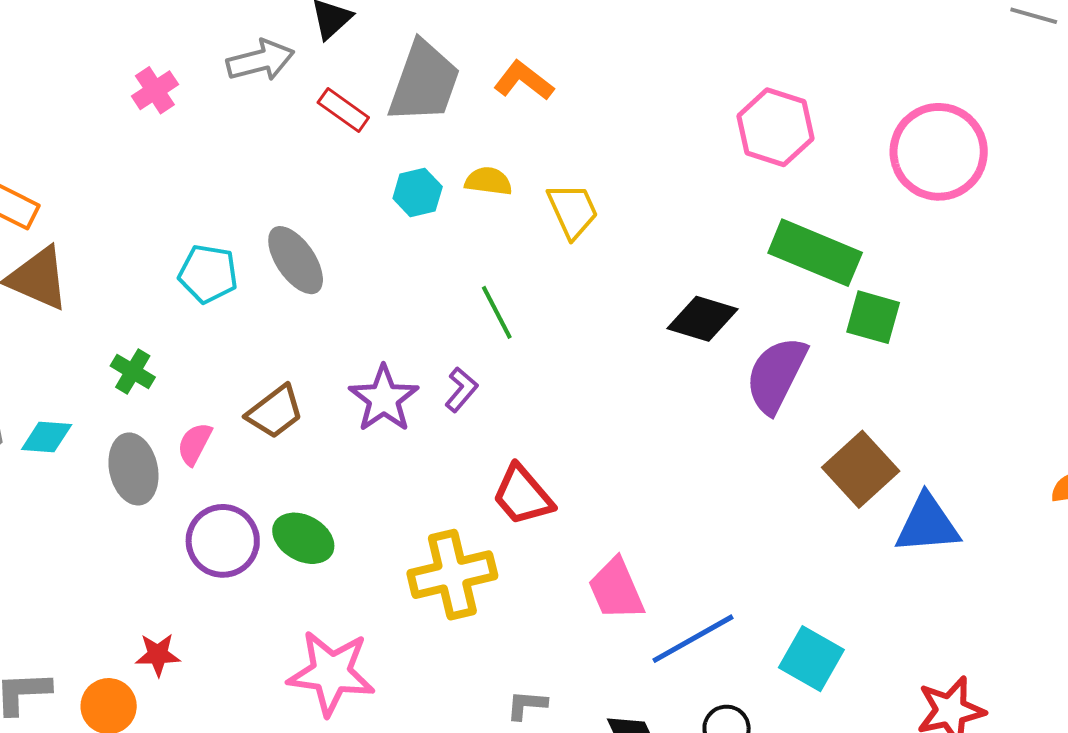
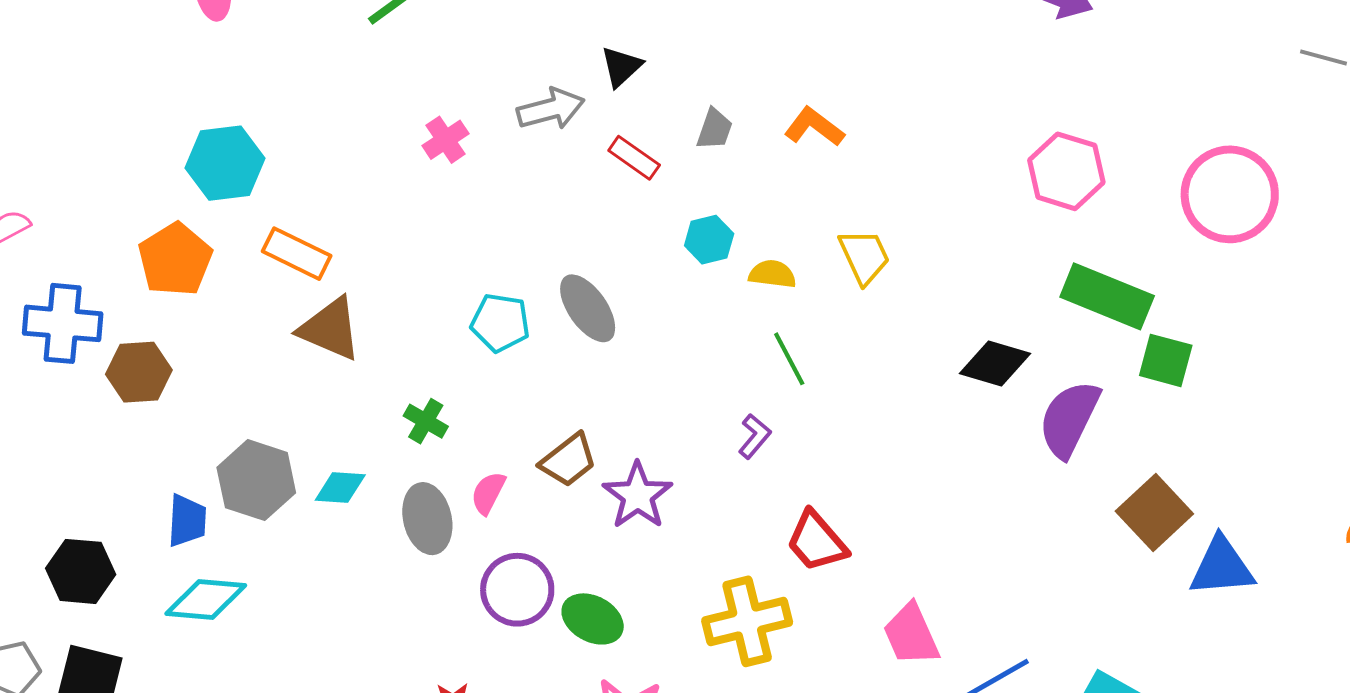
gray trapezoid: (424, 82) -> (715, 129), size x0.5
yellow semicircle: (488, 181) -> (772, 274), moved
purple star: (384, 399) -> (638, 496), moved
green ellipse: (303, 538) -> (593, 619), moved

